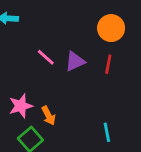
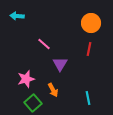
purple triangle: (75, 61) -> (60, 64), moved, turned -35
orange arrow: (49, 116) -> (53, 90), moved

